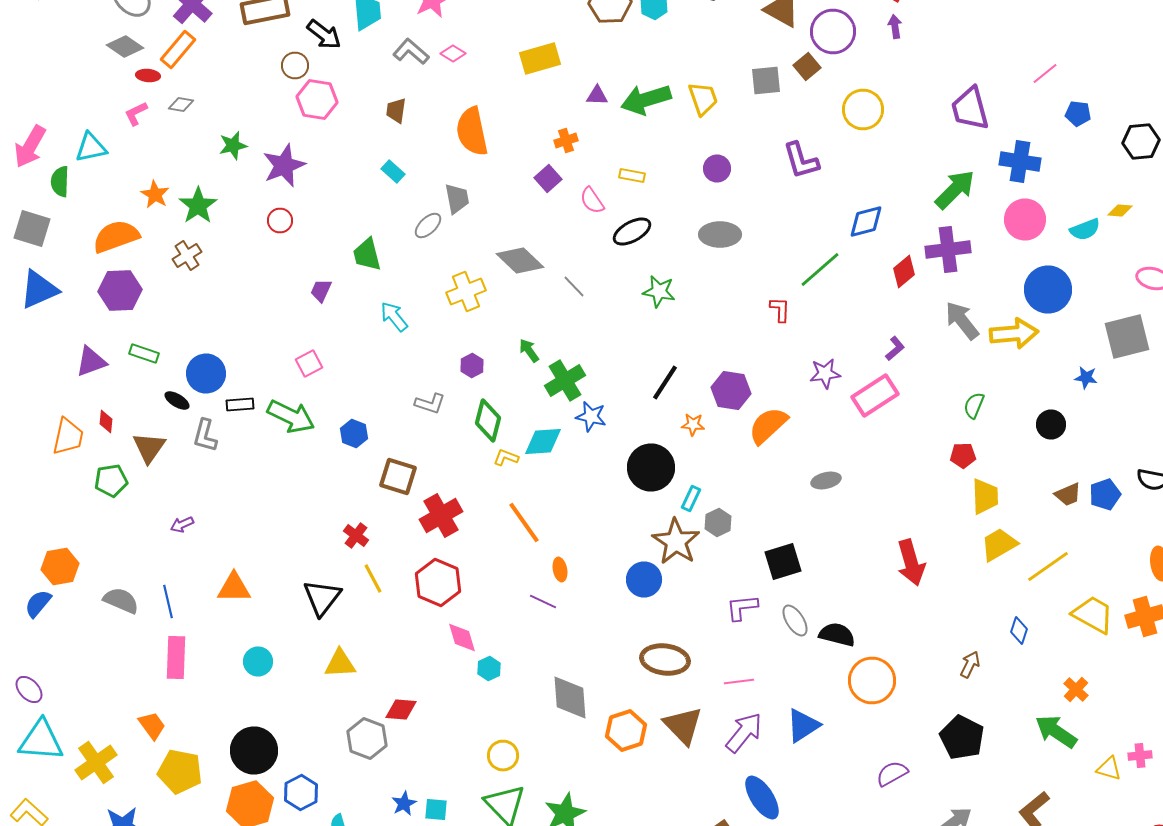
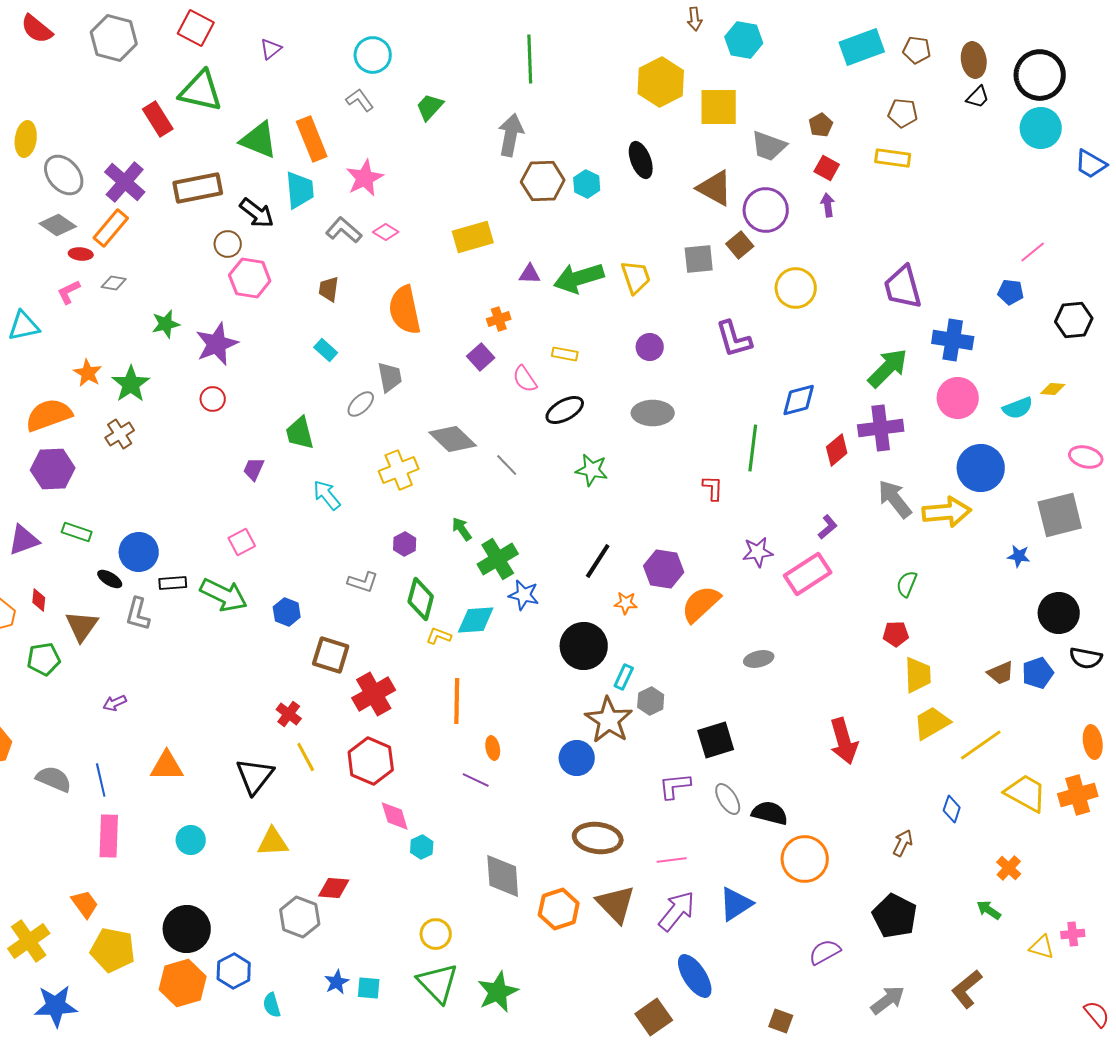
pink line: (1045, 74) -> (1033, 252), moved
green line: (820, 270) -> (753, 448), turned -42
black circle: (1051, 424) -> (1059, 613), moved, size x1.4
orange line: (524, 522) -> (457, 701), turned 36
green arrow: (1056, 732) -> (989, 910), size x0.6

